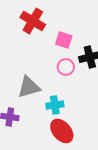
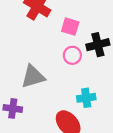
cyan cross: (55, 105) -> (86, 98), moved

